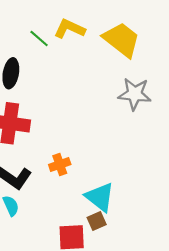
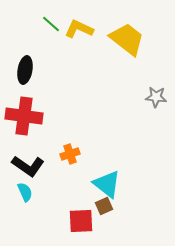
green line: (39, 39) -> (51, 24), moved
gray star: (135, 94) -> (156, 97), moved, size x0.7

